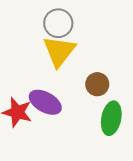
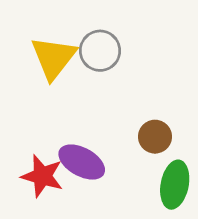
yellow triangle: (59, 51) -> (54, 58), moved

